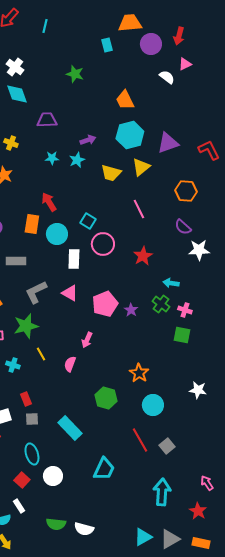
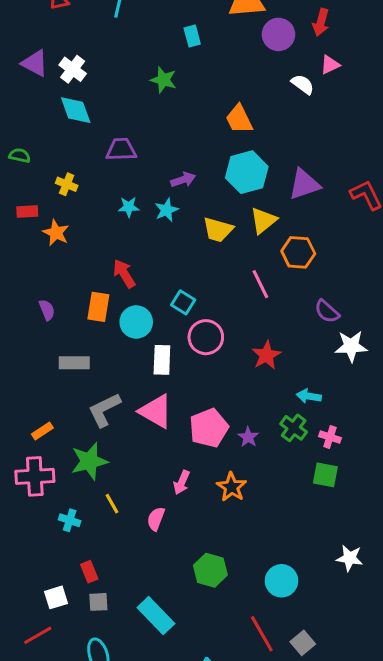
cyan rectangle: (107, 45) -> (192, 36), moved
orange hexagon: (186, 191) -> (298, 252), moved
pink triangle: (70, 293) -> (156, 411), size x1.4
orange star: (139, 373) -> (232, 487), moved

